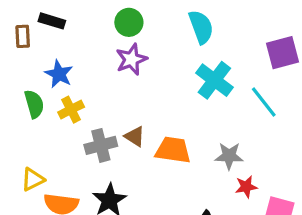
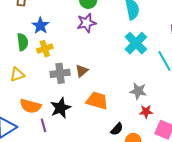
brown triangle: (135, 136) -> (82, 71), turned 40
orange trapezoid: (173, 150) -> (97, 101), moved
yellow triangle: (33, 179) -> (17, 75), moved

